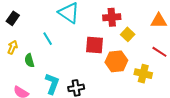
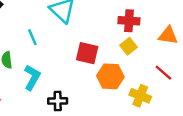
red cross: (112, 17) -> (129, 21), moved
cyan L-shape: (52, 84) -> (32, 77), moved

